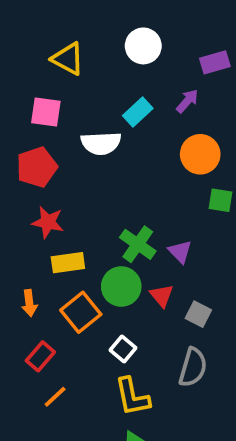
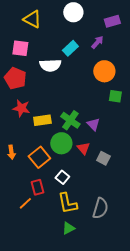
red pentagon: (37, 167) -> (15, 78), turned -30
yellow rectangle: (68, 263) -> (42, 120), moved
red rectangle: (40, 356) -> (37, 187), moved, turned -56
gray semicircle: (193, 367) -> (100, 208), moved

